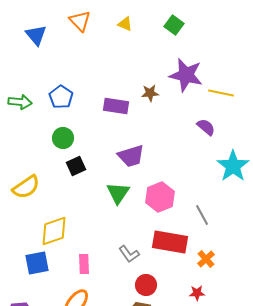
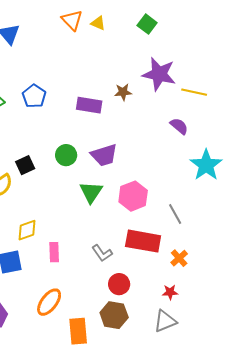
orange triangle: (80, 21) -> (72, 20), moved
green circle: (63, 138) -> (66, 155), moved
black square: (76, 166) -> (25, 165), moved
yellow diamond: (54, 231) -> (27, 230), size x0.7
pink rectangle: (84, 264) -> (54, 252), moved

